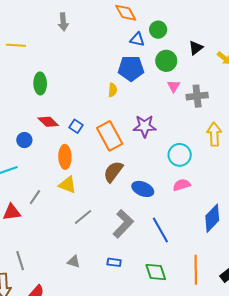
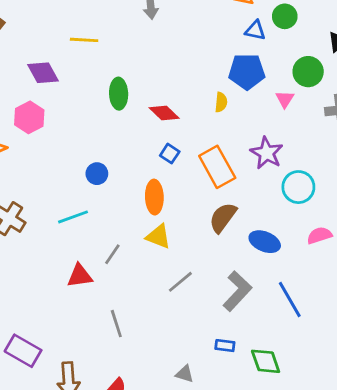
green circle: (166, 61) -> (308, 72), moved
pink triangle: (174, 86) -> (285, 99), moved
red diamond: (48, 122) -> (164, 113), moved
purple star: (145, 126) -> (267, 153), turned 30
cyan circle: (180, 155) -> (298, 187), moved
gray line: (20, 261) -> (116, 324), moved
gray triangle: (74, 262) -> (185, 374), moved
green diamond: (156, 272) -> (266, 361), moved

